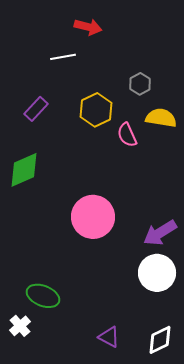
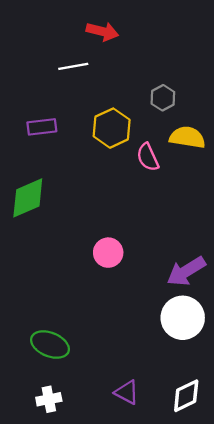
purple rectangle: (36, 109) -> (42, 127), turned 40
pink circle: (93, 217) -> (108, 253), size x0.6
white cross: (20, 326) -> (49, 399), moved, turned 30

